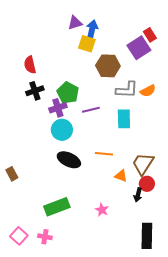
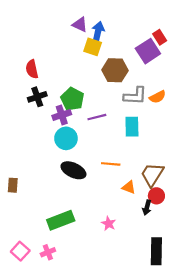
purple triangle: (75, 23) -> (80, 24), turned 42
brown rectangle: (12, 174) -> (13, 185), turned 32
pink cross: (45, 237) -> (48, 252), turned -32

